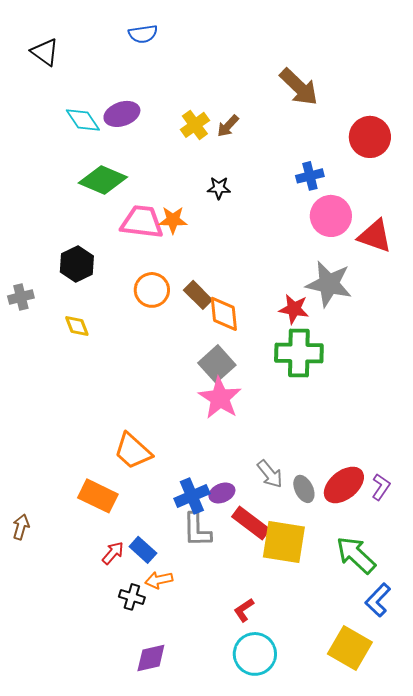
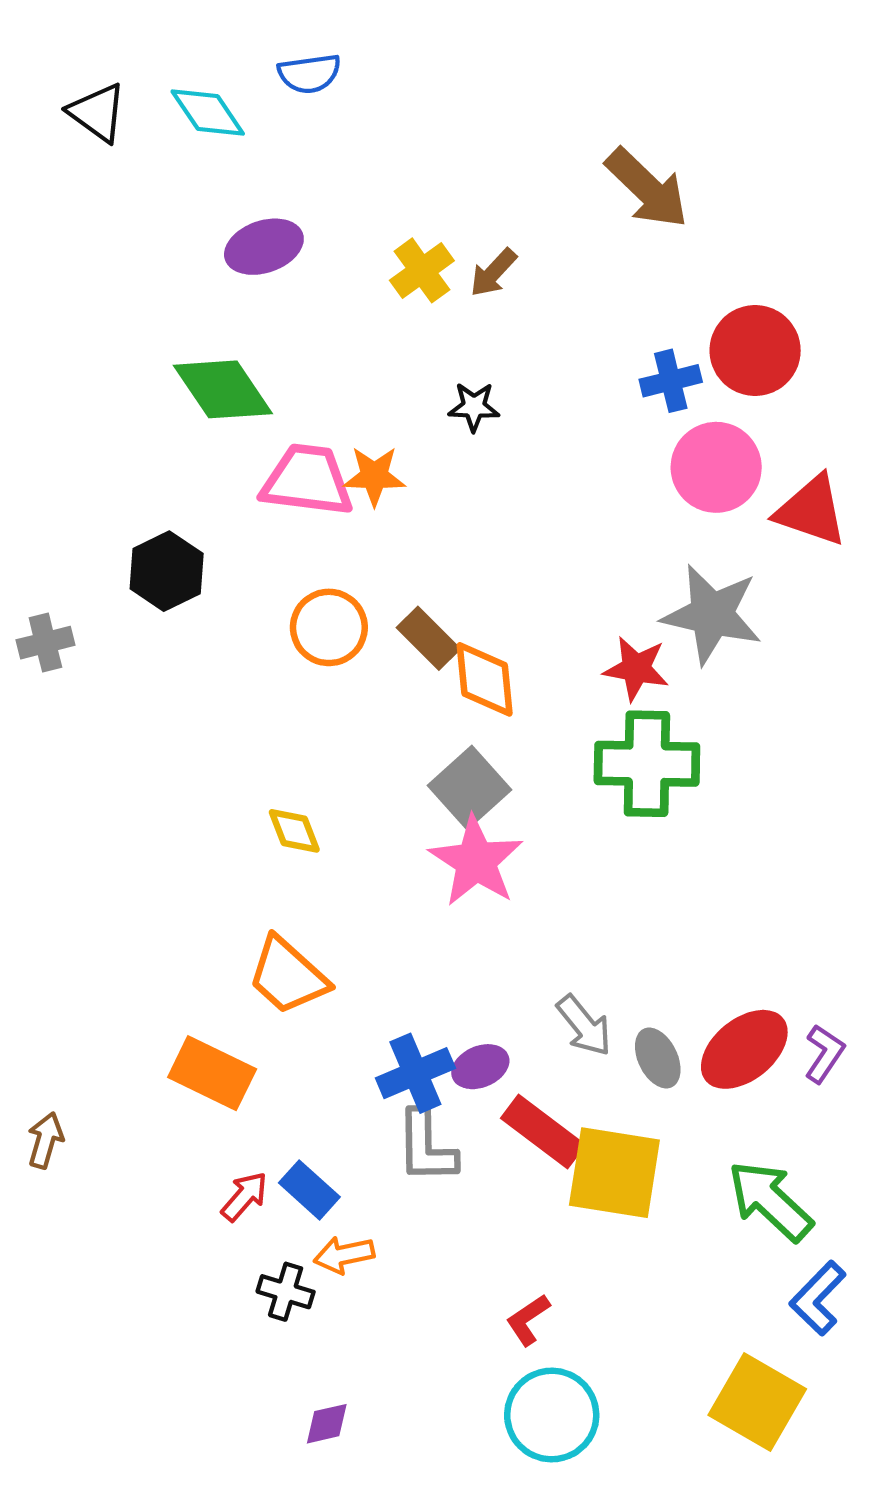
cyan diamond: (83, 120) -> (208, 113), moved
red circle: (370, 137) -> (755, 351), moved
green diamond: (103, 180) -> (223, 389), turned 33
yellow diamond: (77, 326) -> (294, 831), moved
purple diamond: (151, 658) -> (327, 1424), size x0.7

